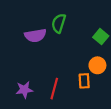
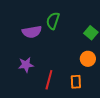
orange rectangle: (84, 81) -> (76, 82), moved
purple star: (24, 90) -> (26, 65), moved

